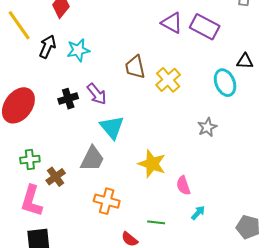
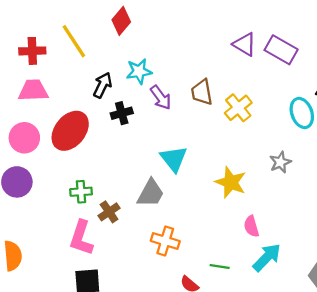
black arrow: (47, 47) -> (103, 85), moved
purple arrow: (97, 94) -> (161, 98), moved
black cross: (68, 99) -> (122, 113), moved
yellow star: (152, 164) -> (231, 182), moved
cyan arrow: (198, 213) -> (267, 257), size x1.8

